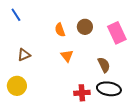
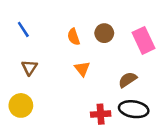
blue line: (16, 15) -> (23, 29), moved
brown triangle: (24, 55) -> (29, 67), turned -32
brown semicircle: (104, 65) -> (128, 80), turned -98

